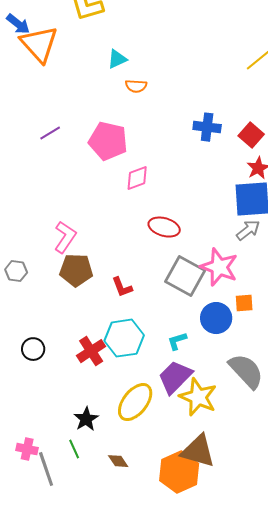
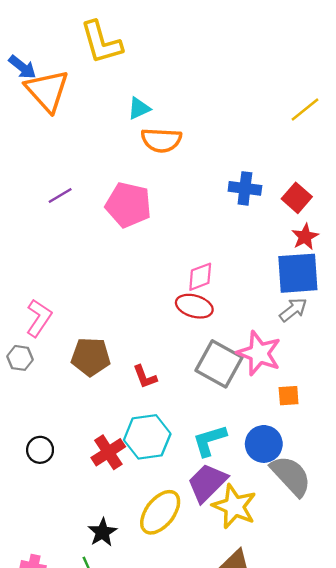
orange semicircle: (136, 86) -> (161, 140), size x1.6
pink diamond: (137, 178) -> (200, 277), moved
pink L-shape: (65, 237) -> (39, 318), moved
blue circle: (216, 318) -> (264, 444), moved
cyan L-shape: (177, 341) -> (210, 440), size x1.5

